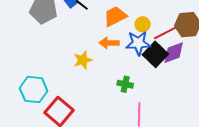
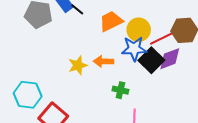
yellow circle: (143, 24) -> (139, 30), size x1.5
orange arrow: (109, 43) -> (104, 61), moved

